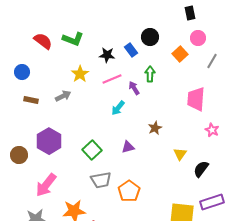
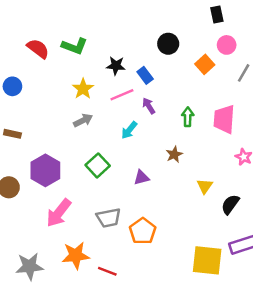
blue rectangle: (131, 50) -> (145, 75), moved
green arrow: (150, 74) -> (188, 117), moved
gray arrow: (63, 96) -> (83, 120), moved
brown rectangle: (31, 100) -> (12, 134), moved
green square: (92, 150) -> (98, 165), moved
pink arrow: (46, 185) -> (59, 213), moved

